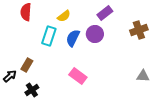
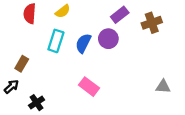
yellow semicircle: (64, 16) -> (63, 11), moved
brown cross: (139, 30) -> (152, 23), moved
brown rectangle: (27, 65) -> (22, 64), moved

